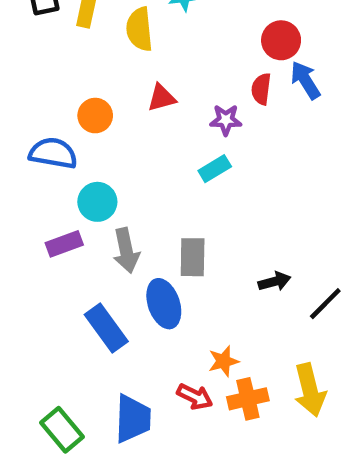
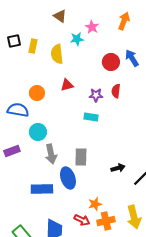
red circle: (281, 40) -> (111, 62), moved
blue arrow: (305, 80) -> (132, 58), moved
red semicircle: (261, 89) -> (116, 91), moved
cyan rectangle: (215, 169) -> (91, 117), turned 40
purple rectangle: (64, 244) -> (12, 151), moved
blue rectangle: (106, 328) -> (42, 189), turned -55

